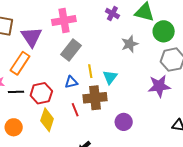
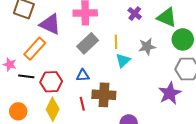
purple triangle: (31, 37) -> (50, 24), turned -40
yellow line: (90, 71) -> (116, 42), moved
cyan triangle: (110, 77) -> (123, 60), moved
purple star: (159, 86) -> (170, 93), turned -30

